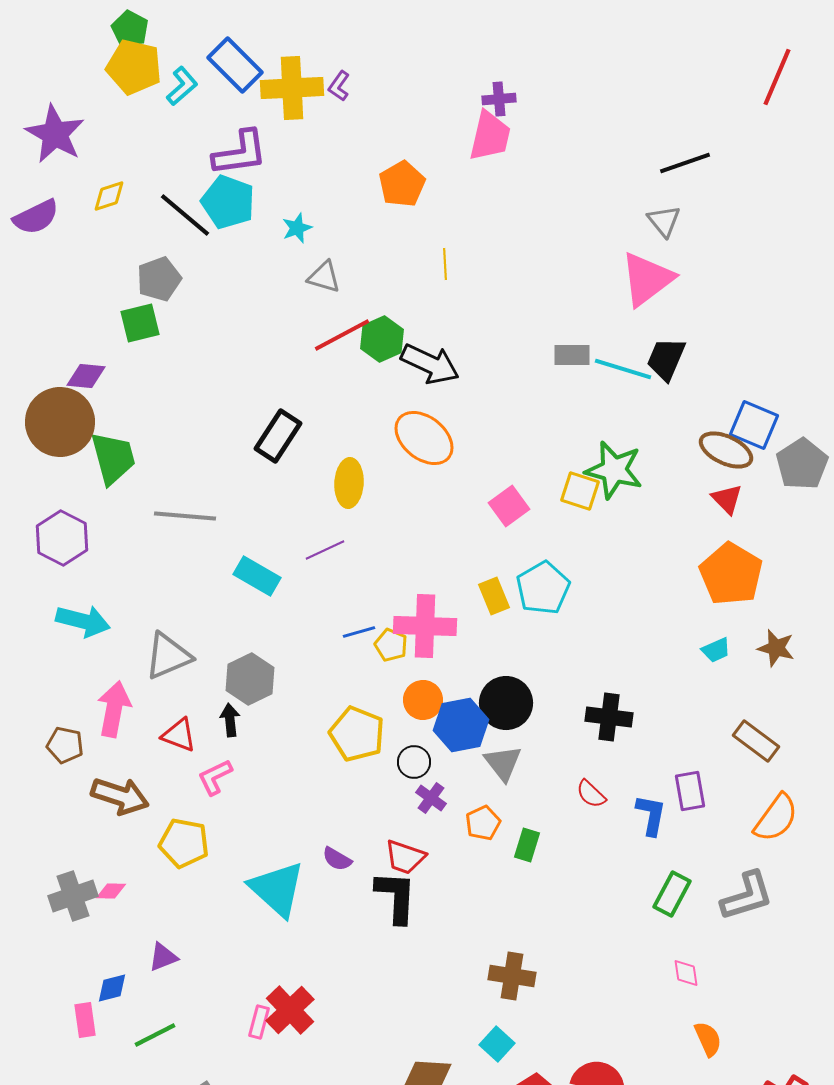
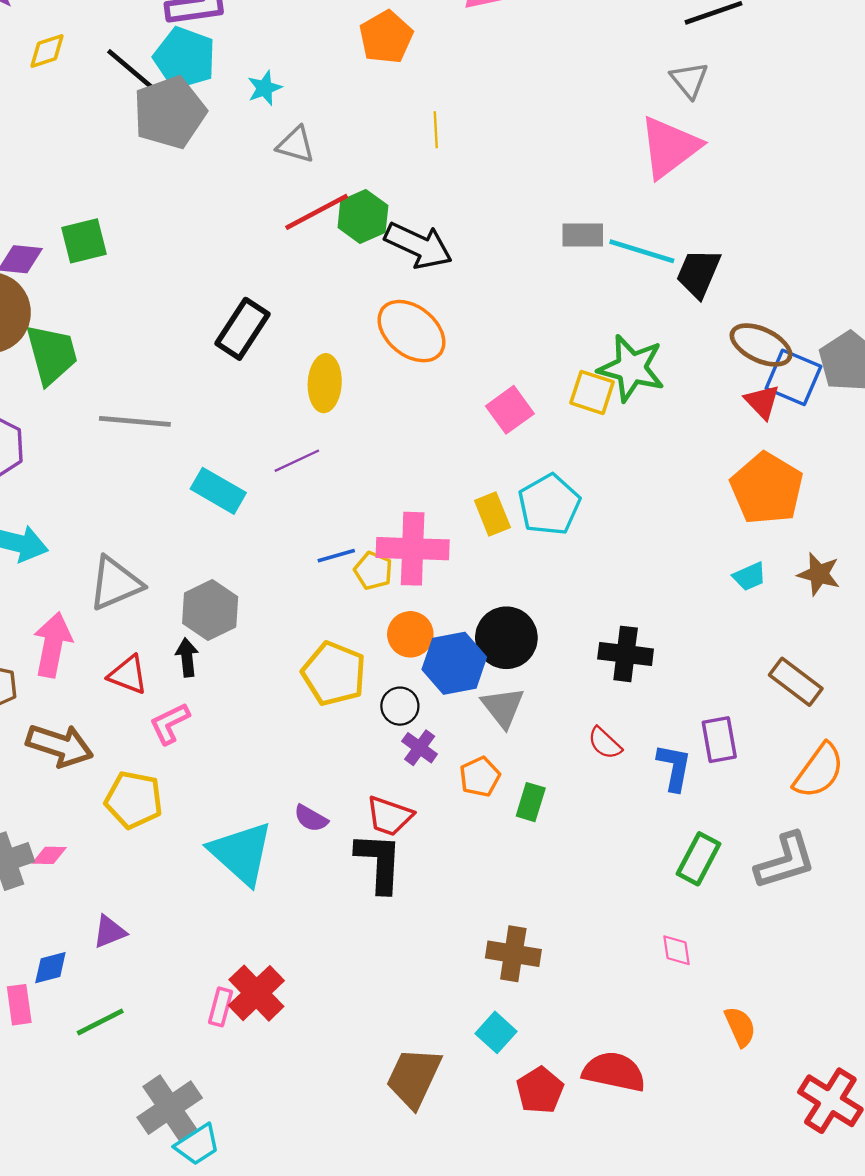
gray pentagon: (159, 279) -> (170, 112), moved, size x1.4
green square: (140, 323) -> (84, 241), moved
black trapezoid: (666, 359) -> (698, 273), moved
blue square: (754, 425) -> (793, 377), moved
pink diamond: (686, 973) -> (677, 950), moved

